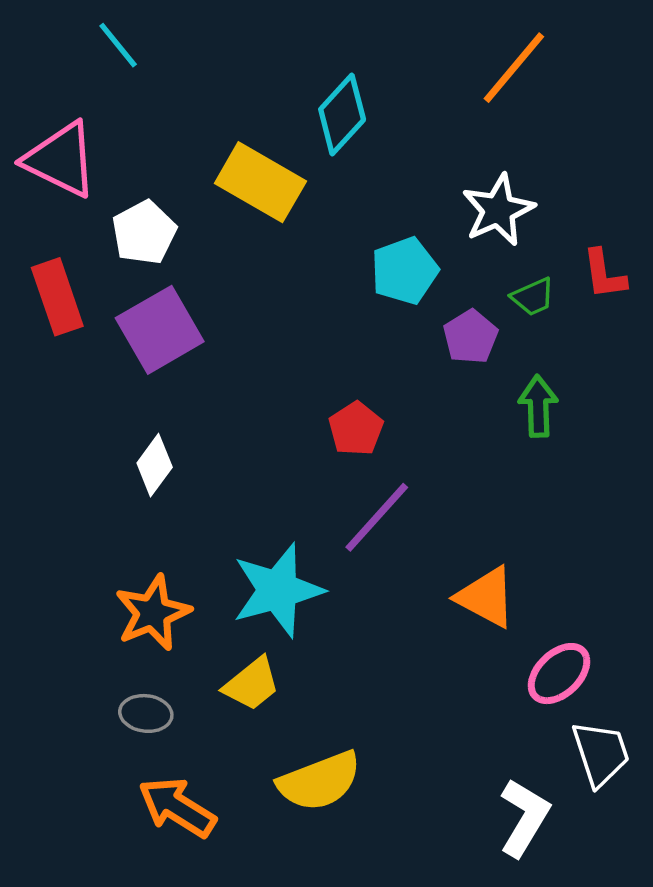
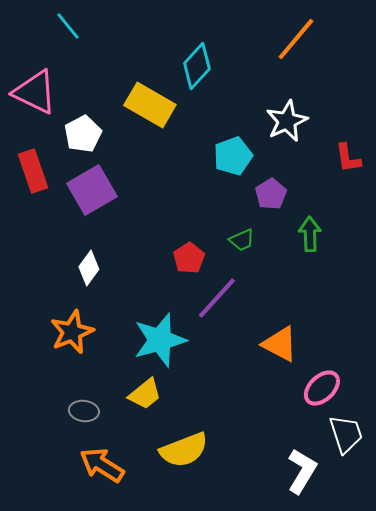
green trapezoid: (533, 297) -> (242, 240), moved
red pentagon: (356, 429) -> (189, 258), moved
orange star: (153, 613) -> (72, 332), moved

